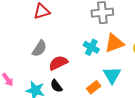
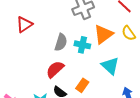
gray semicircle: (39, 49) -> (61, 42), moved
orange rectangle: (94, 87) -> (82, 85), moved

